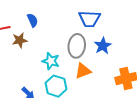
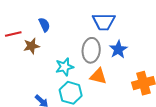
cyan star: (51, 61) -> (65, 67), turned -30
orange triangle: (83, 71) -> (98, 76), turned 36

